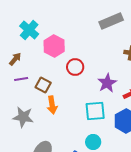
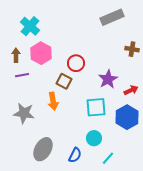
pink hexagon: (54, 46) -> (41, 53), moved
brown arrow: (15, 59) -> (16, 55), turned -40
brown square: (43, 85) -> (64, 81), moved

